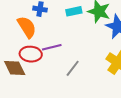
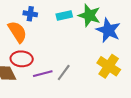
purple line: (52, 47) -> (43, 74), moved

